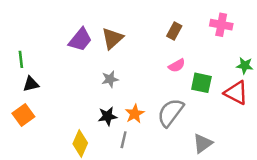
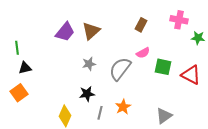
green star: (245, 66) -> (198, 38), moved
gray semicircle: (171, 113) -> (120, 69), moved
orange star: (135, 114) -> (123, 107), moved

